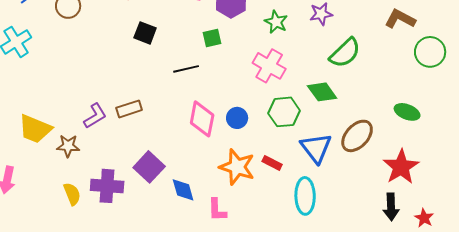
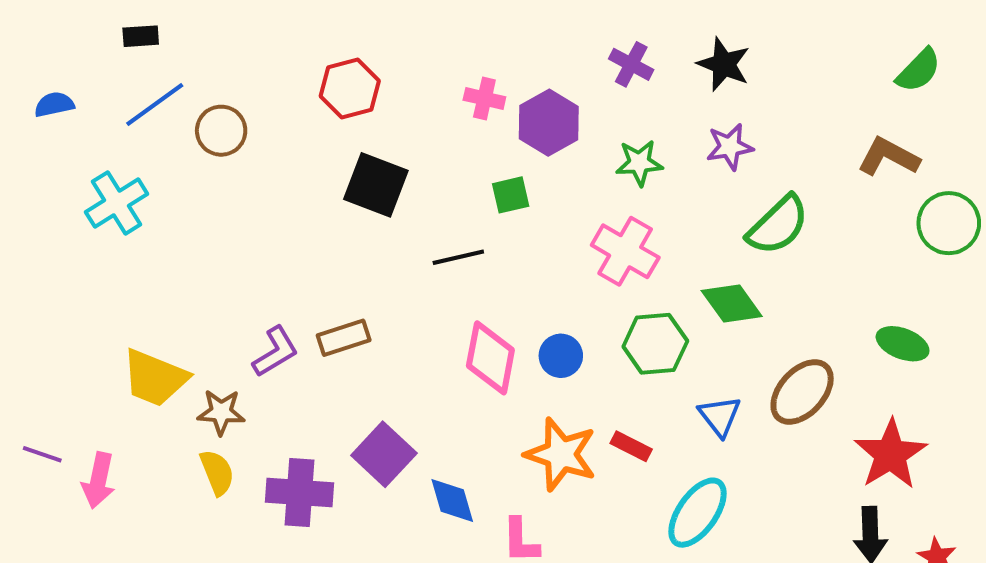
green star: (276, 22) -> (639, 163), turned -30
black square: (145, 33) -> (376, 185), size x1.4
blue triangle: (316, 148) -> (720, 416), size x0.7
yellow semicircle: (72, 194) -> (217, 472), moved
cyan ellipse: (305, 196) -> (698, 513), turned 36

